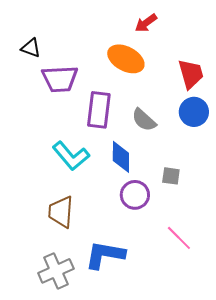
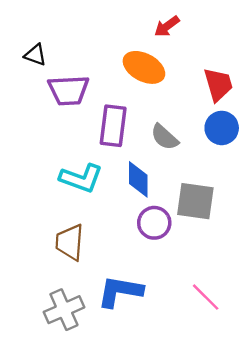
cyan L-shape: (71, 156) -> (81, 178), turned -30
gray square: (171, 176) -> (195, 201), size x1.8
pink line: (179, 238) -> (206, 297), moved

